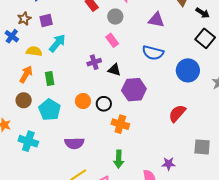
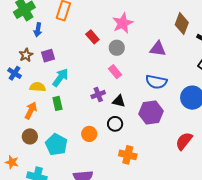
green rectangle: (50, 78) -> (57, 103), moved
purple hexagon: (134, 90) -> (151, 112), moved
black circle: (104, 104) -> (115, 124), moved

